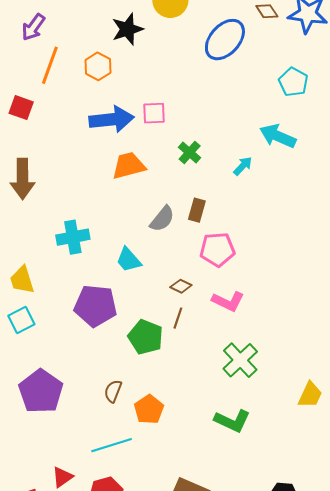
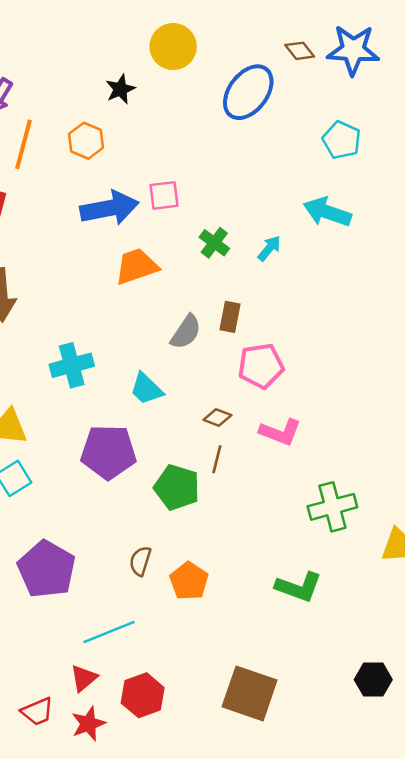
black star: (127, 29) -> (120, 89), size x0.7
cyan arrow: (243, 166) -> (269, 248), moved
green cross: (240, 360) -> (332, 507), moved, turned 33
cyan line: (112, 445) -> (109, 632), moved

